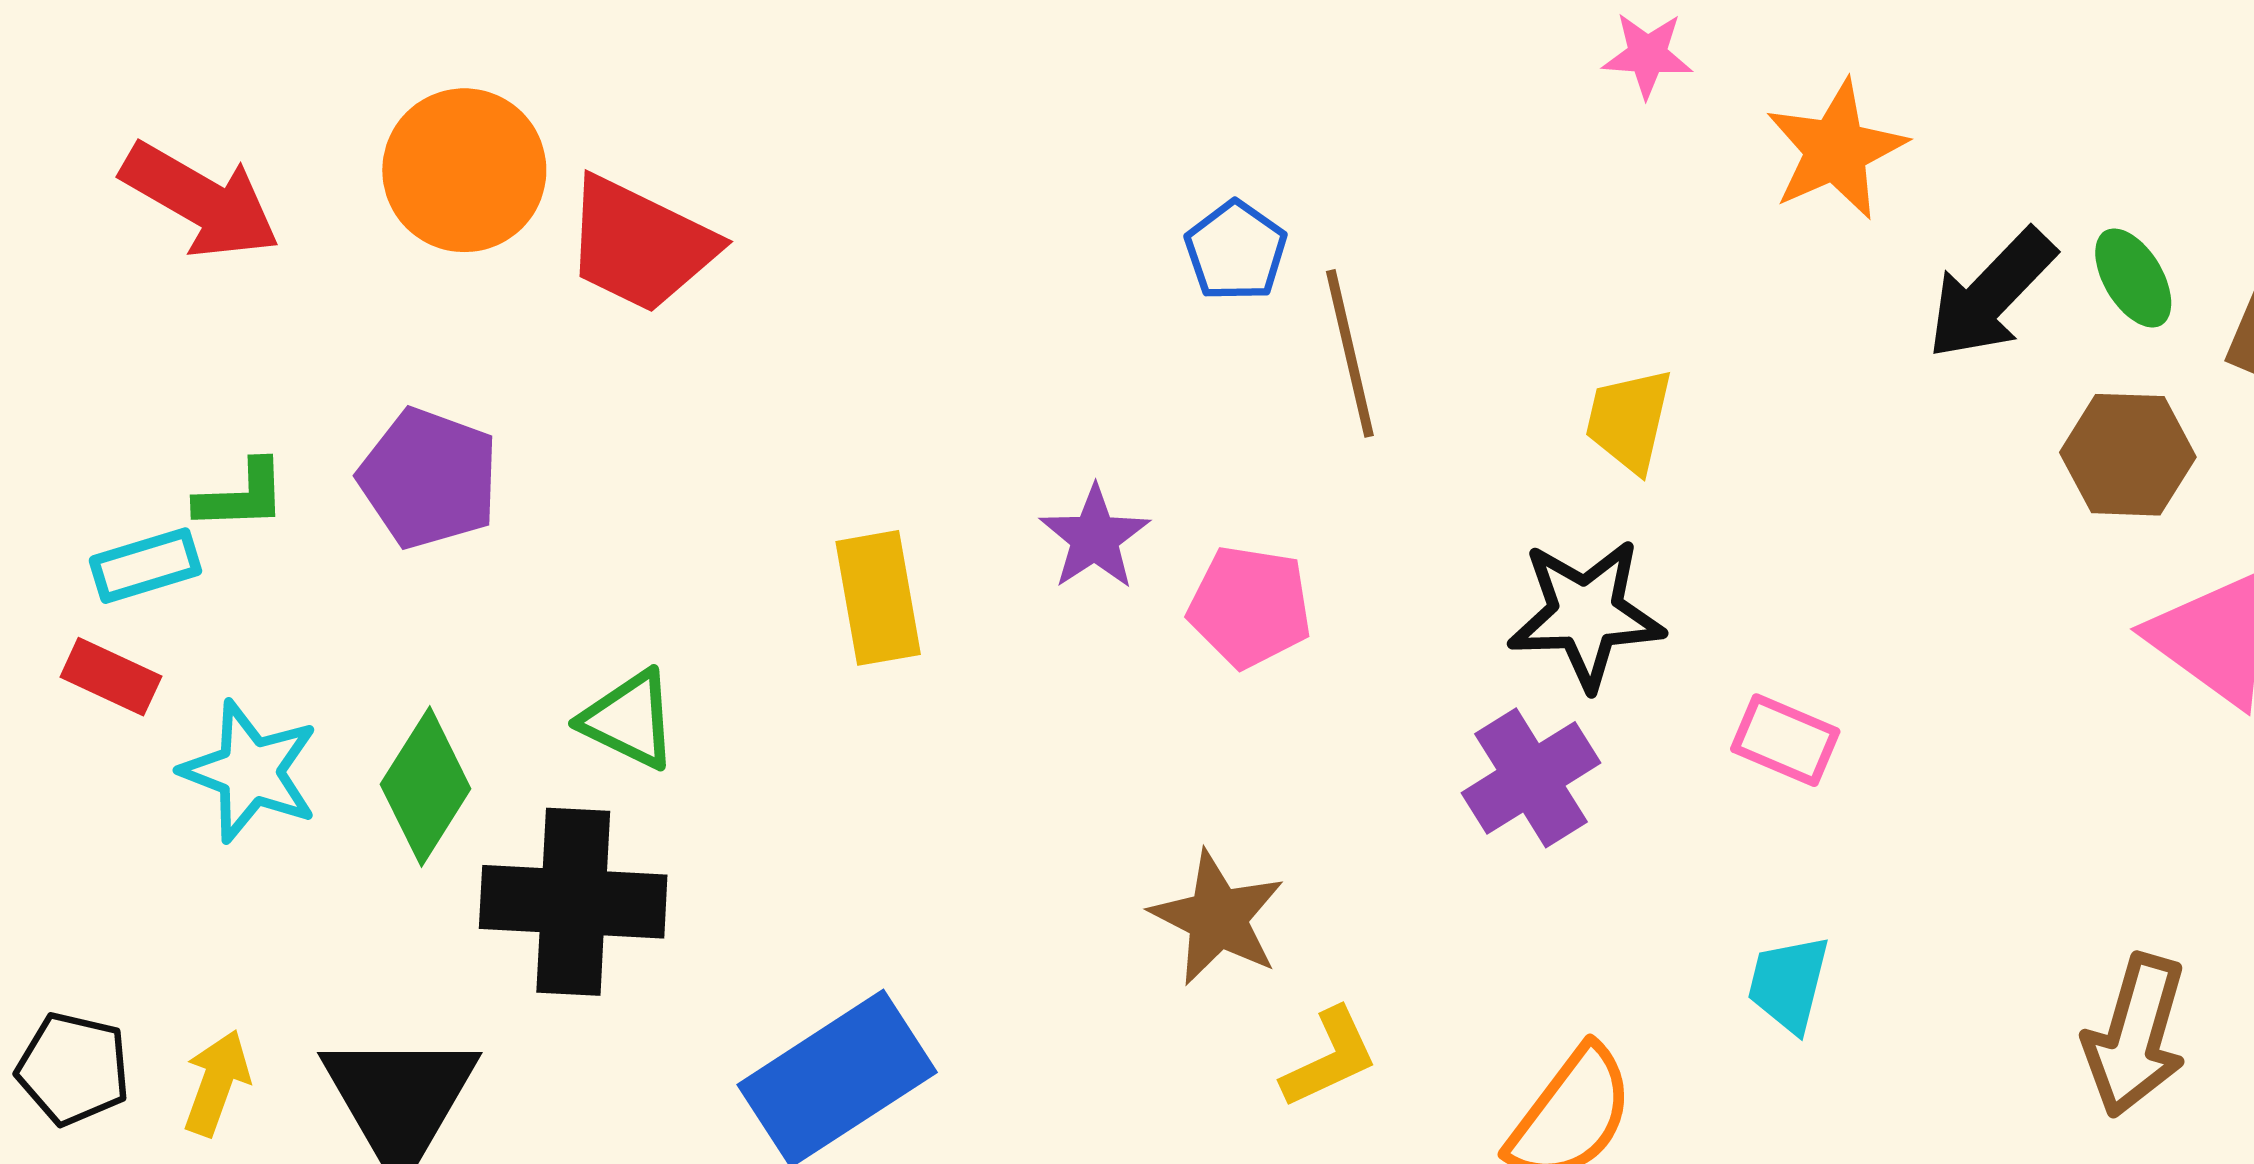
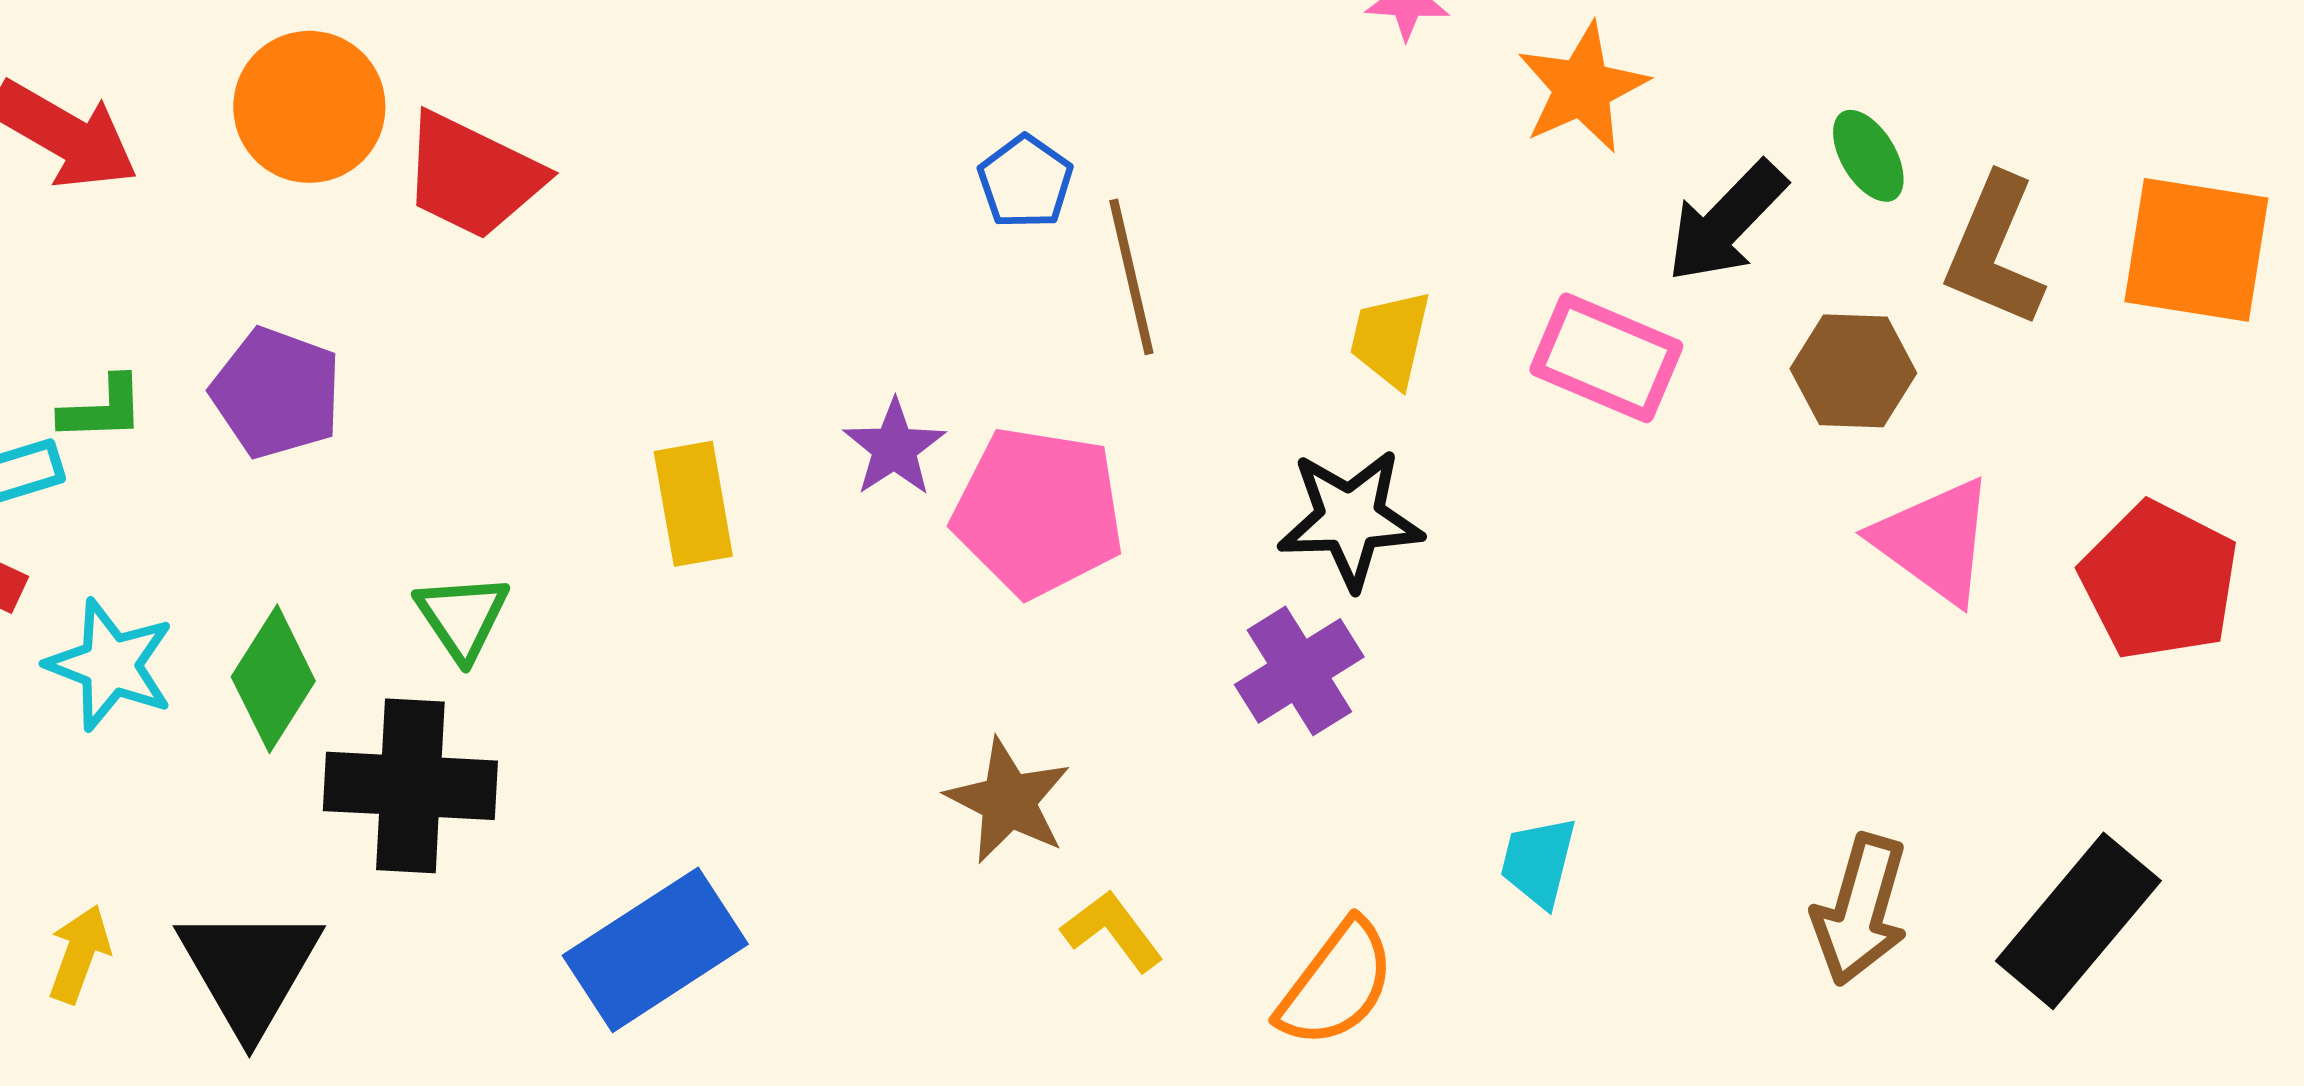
green ellipse: (2133, 278) -> (1868, 156), moved
pink pentagon: (1250, 607) -> (1038, 512), size x1.5
green triangle: (629, 720) -> (462, 617), turned 30
pink rectangle: (1785, 740) -> (1606, 358), moved, size x1.5
yellow L-shape: (1330, 1058) -> (1112, 931), turned -102

